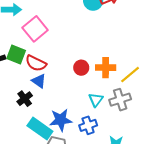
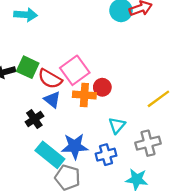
pink square: (35, 29) -> (75, 70), moved
orange cross: (106, 68) -> (84, 95), moved
gray cross: (120, 100) -> (148, 143), moved

